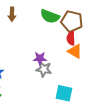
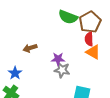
brown arrow: (12, 14) -> (30, 48), moved, turned 72
brown pentagon: (72, 21) -> (90, 22), turned 30

